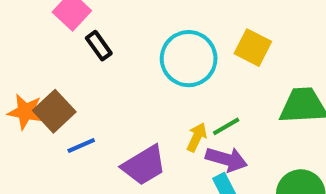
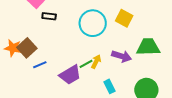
black rectangle: (99, 46) -> (49, 16), turned -48
green line: (226, 126) -> (86, 64), moved
purple arrow: (226, 159) -> (122, 56), moved

